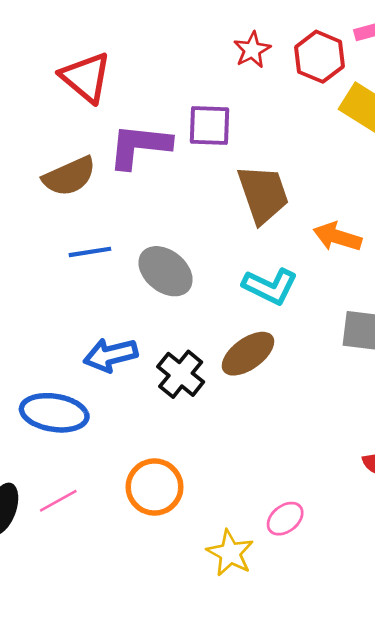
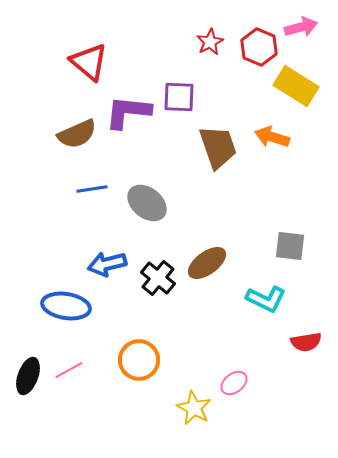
orange arrow: (337, 237) -> (272, 137), moved
cyan L-shape: (270, 286) -> (266, 299), moved

